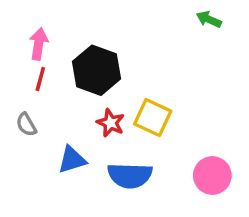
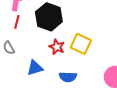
blue semicircle: (130, 175) -> (68, 77), size x0.7

